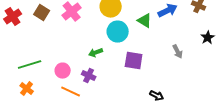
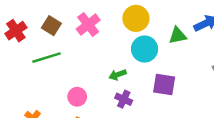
green triangle: (145, 21) -> (178, 36), turned -42
green line: (30, 65) -> (47, 58), moved
purple cross: (89, 76) -> (124, 99), moved

